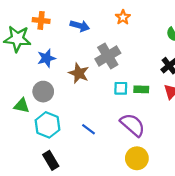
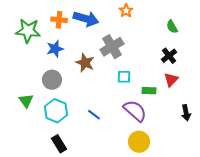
orange cross: (41, 20) -> (59, 20), moved
blue arrow: (80, 26) -> (86, 19), size x1.4
green rectangle: (141, 89) -> (149, 91), moved
green triangle: (22, 106) -> (26, 101), moved, turned 42

